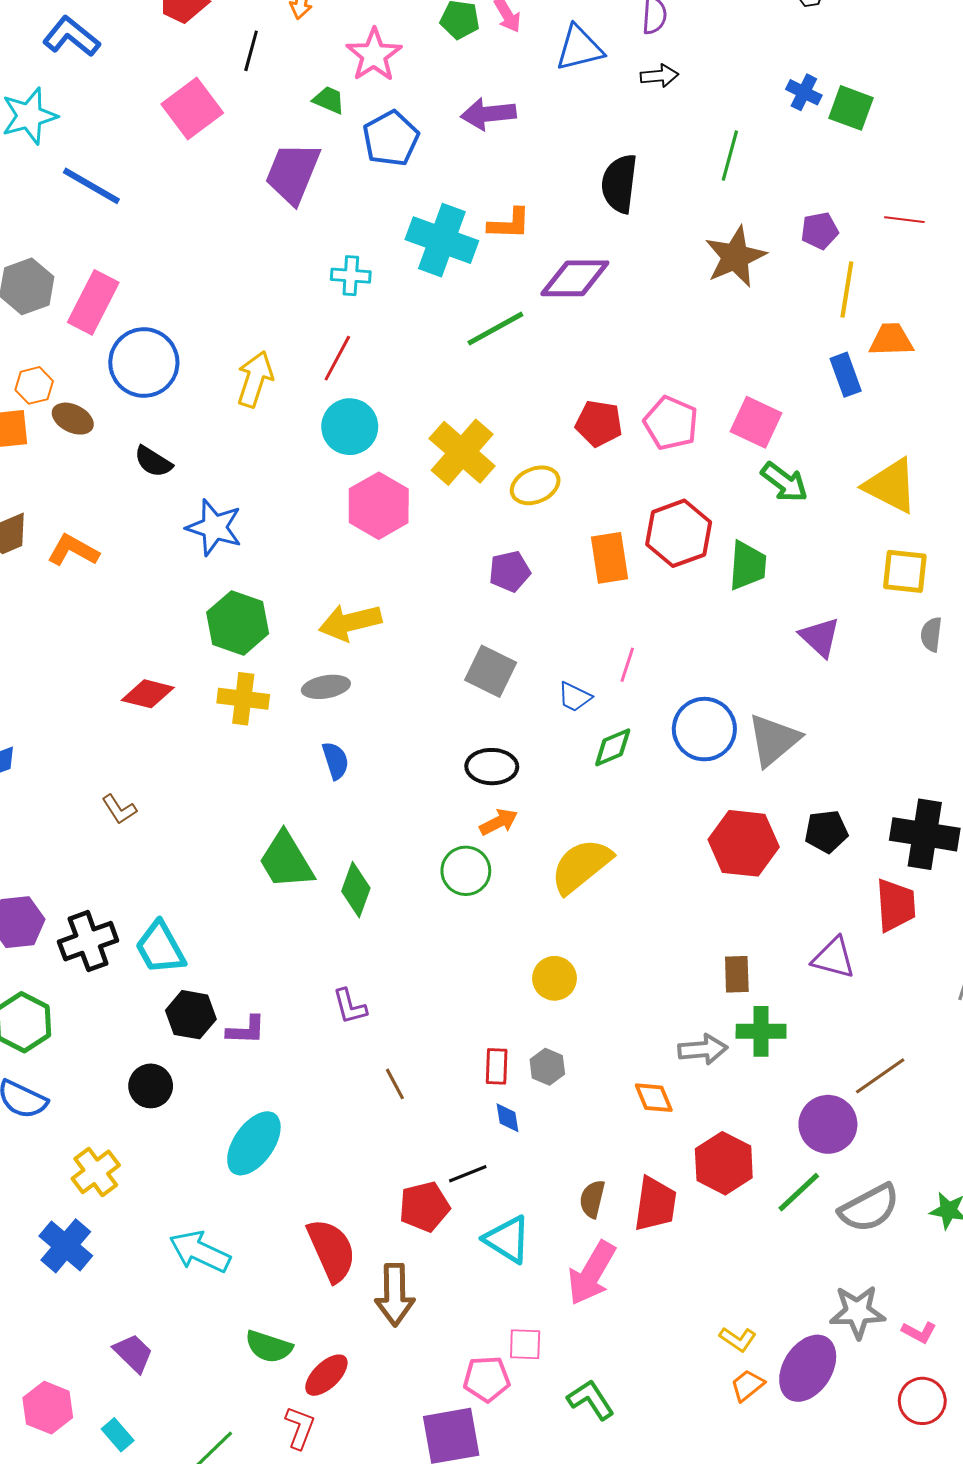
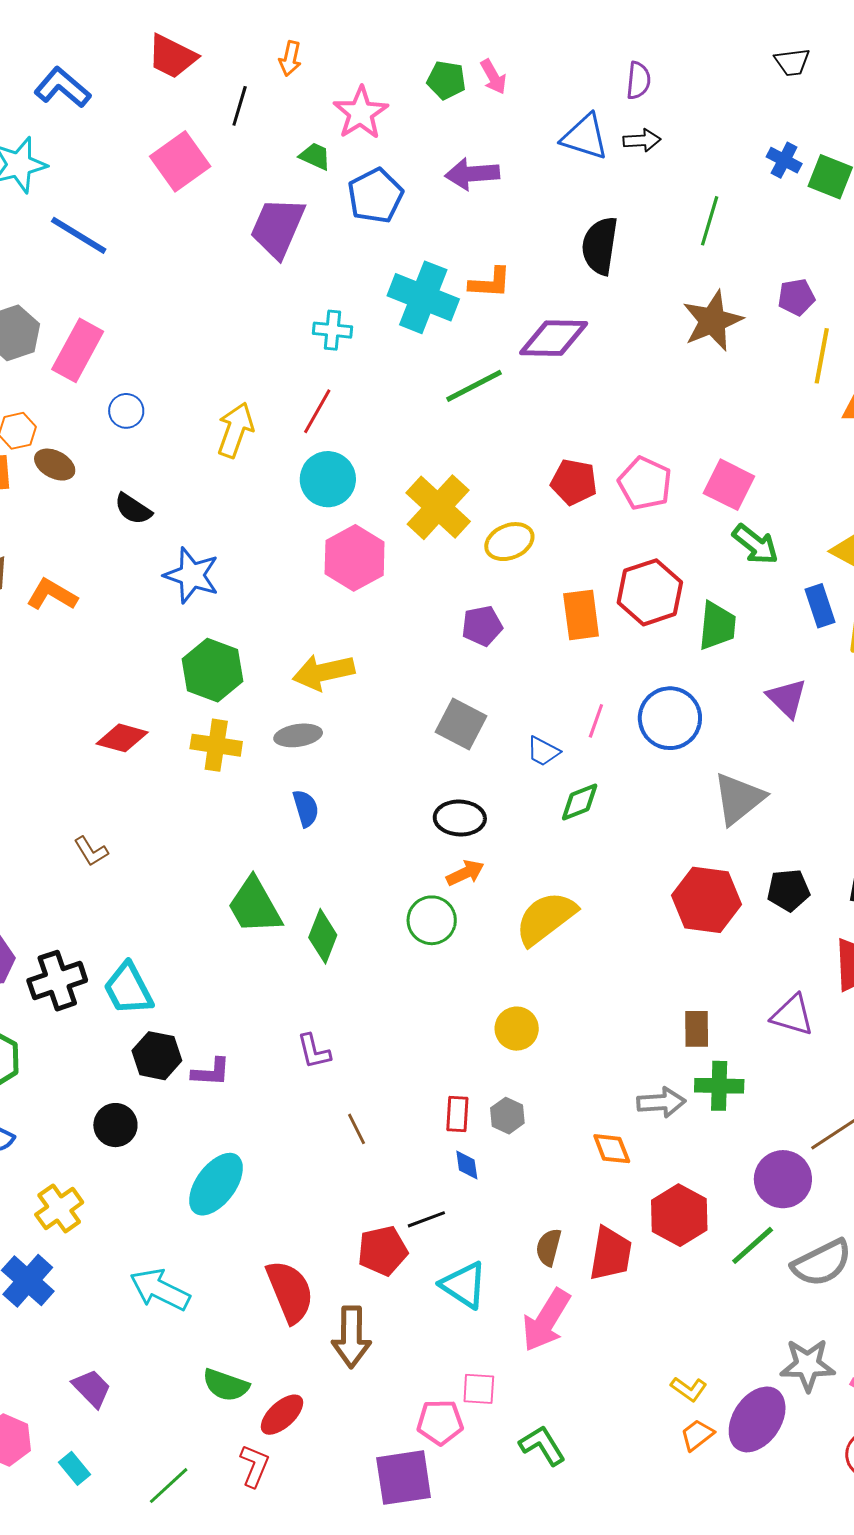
blue triangle: (579, 48) -> (585, 137), moved, turned 30
blue circle: (144, 363) -> (126, 411), size x0.5
blue rectangle: (846, 375) -> (820, 606), moved
blue circle: (704, 729) -> (670, 718), moved

